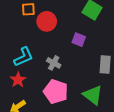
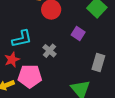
pink pentagon: (56, 92) -> (30, 76), moved, turned -30

